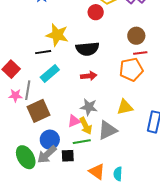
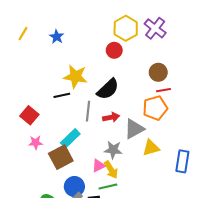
black semicircle: (87, 49) -> (108, 89), turned -35
cyan rectangle: (50, 74) -> (70, 138), moved
gray line: (28, 90) -> (88, 111), moved
gray triangle: (107, 130) -> (134, 129), moved

